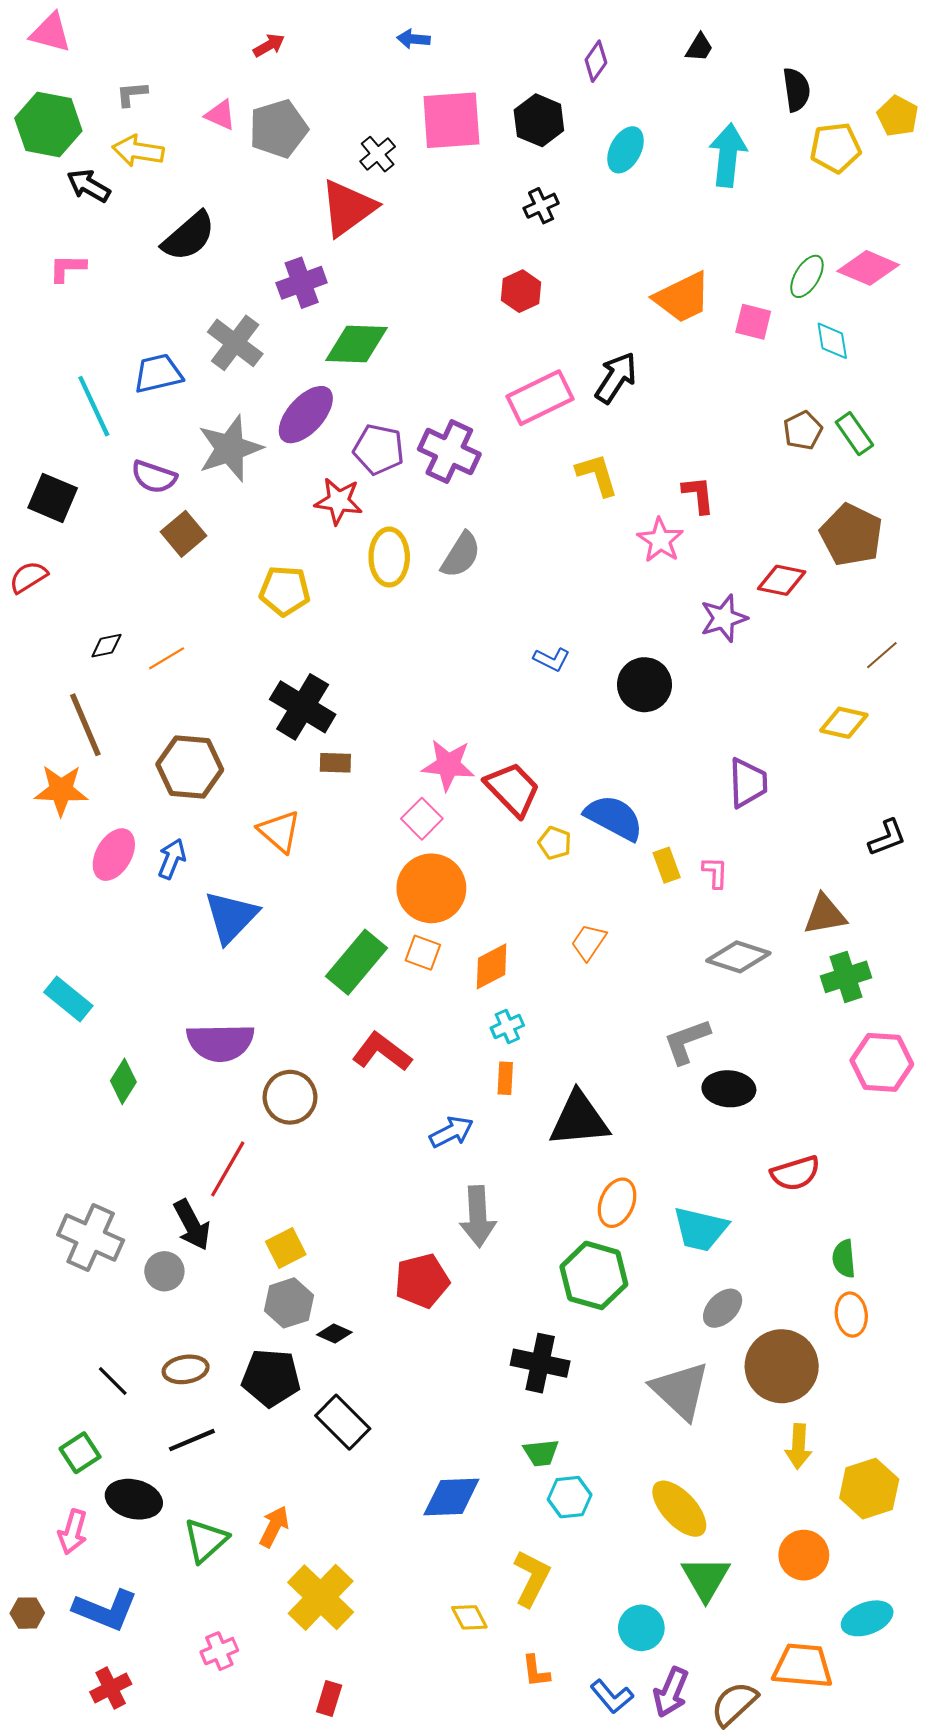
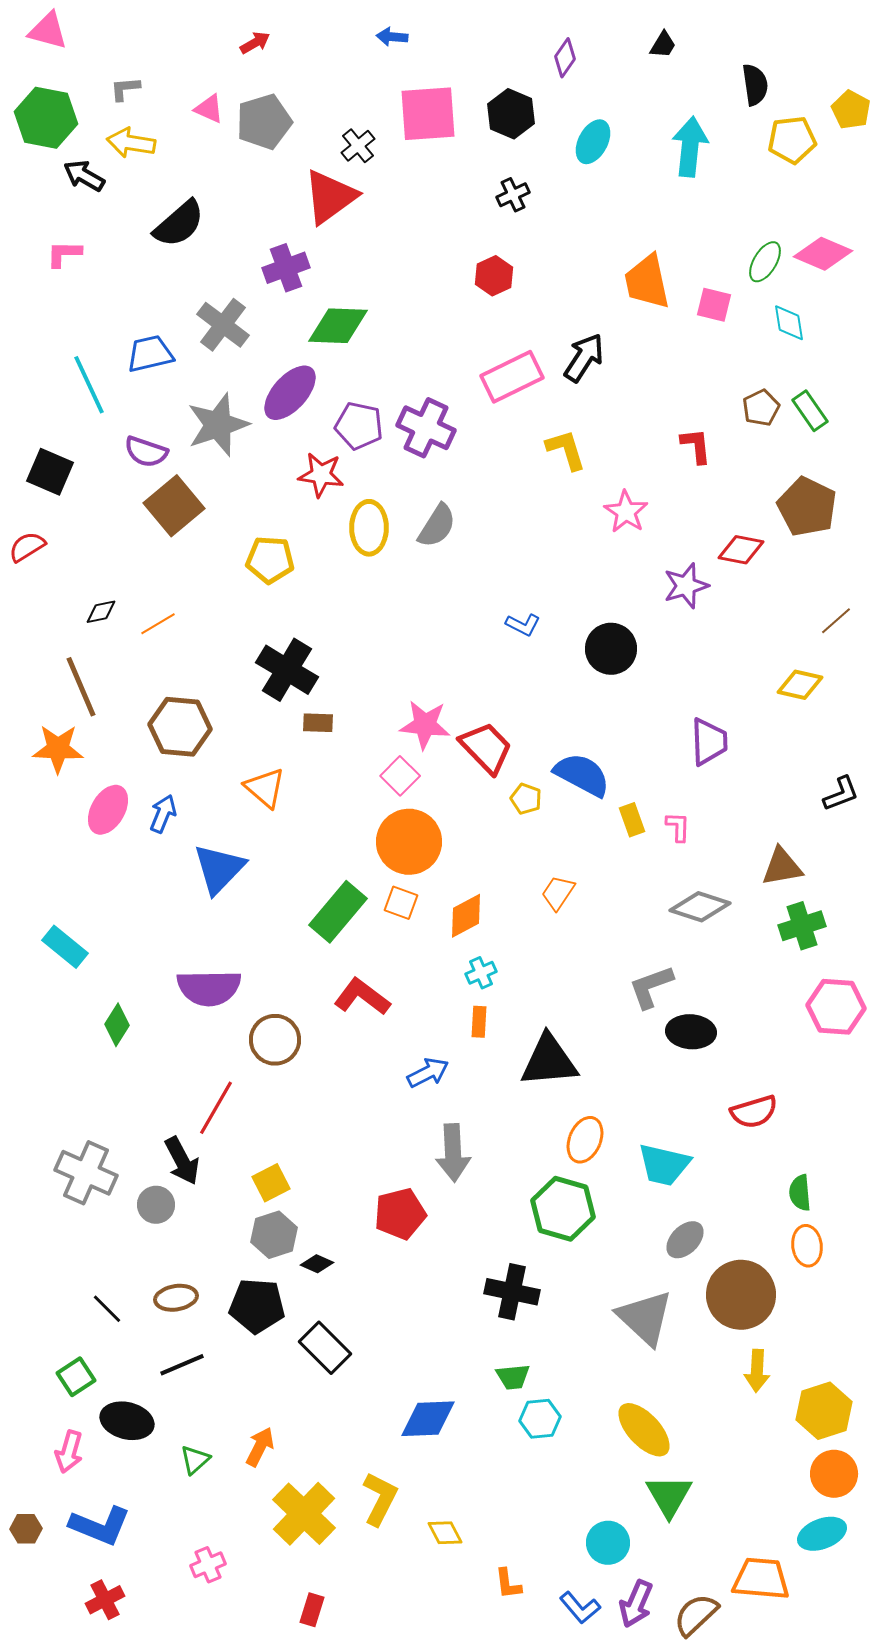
orange trapezoid: (682, 298) -> (647, 282), turned 104
red L-shape: (698, 495) -> (696, 446), moved
brown square: (183, 534) -> (174, 506), size x1.4
green triangle: (206, 1540) -> (195, 1460), size x0.7
orange circle: (804, 1555) -> (834, 1474), moved
yellow L-shape: (532, 1578) -> (380, 1499), moved

